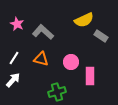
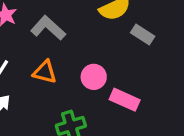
pink rectangle: (90, 76) -> (125, 100), turned -66

